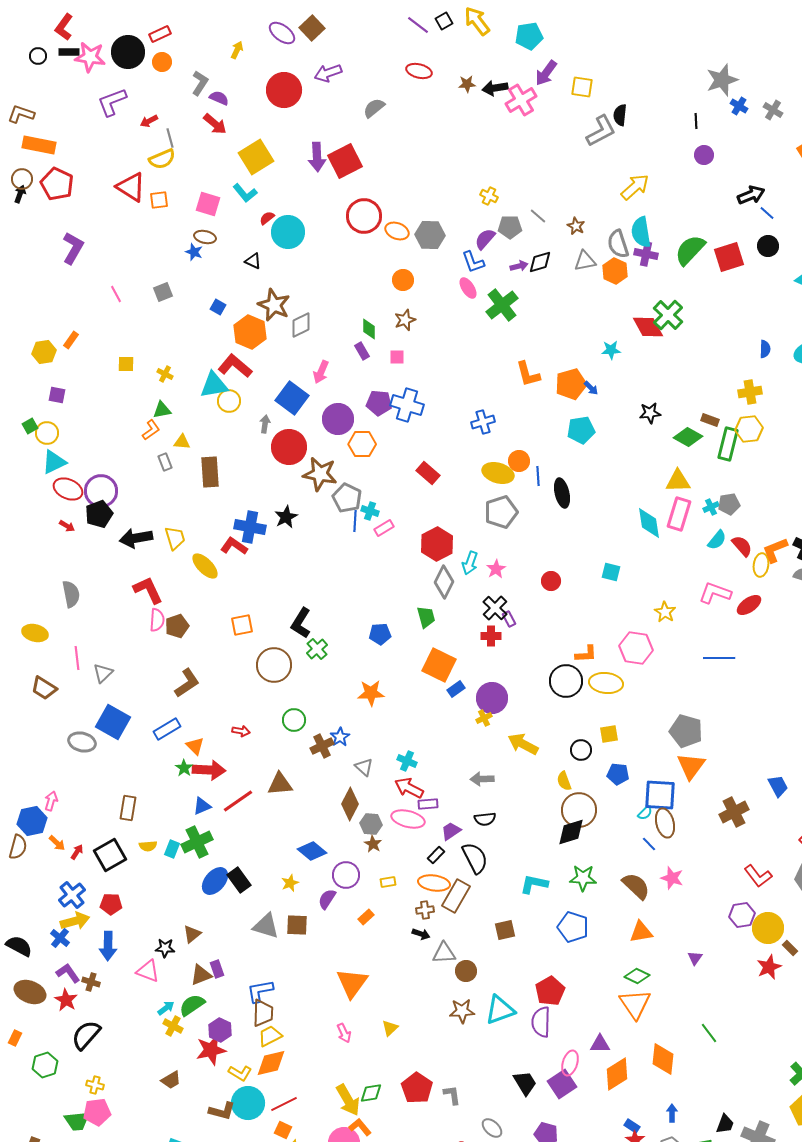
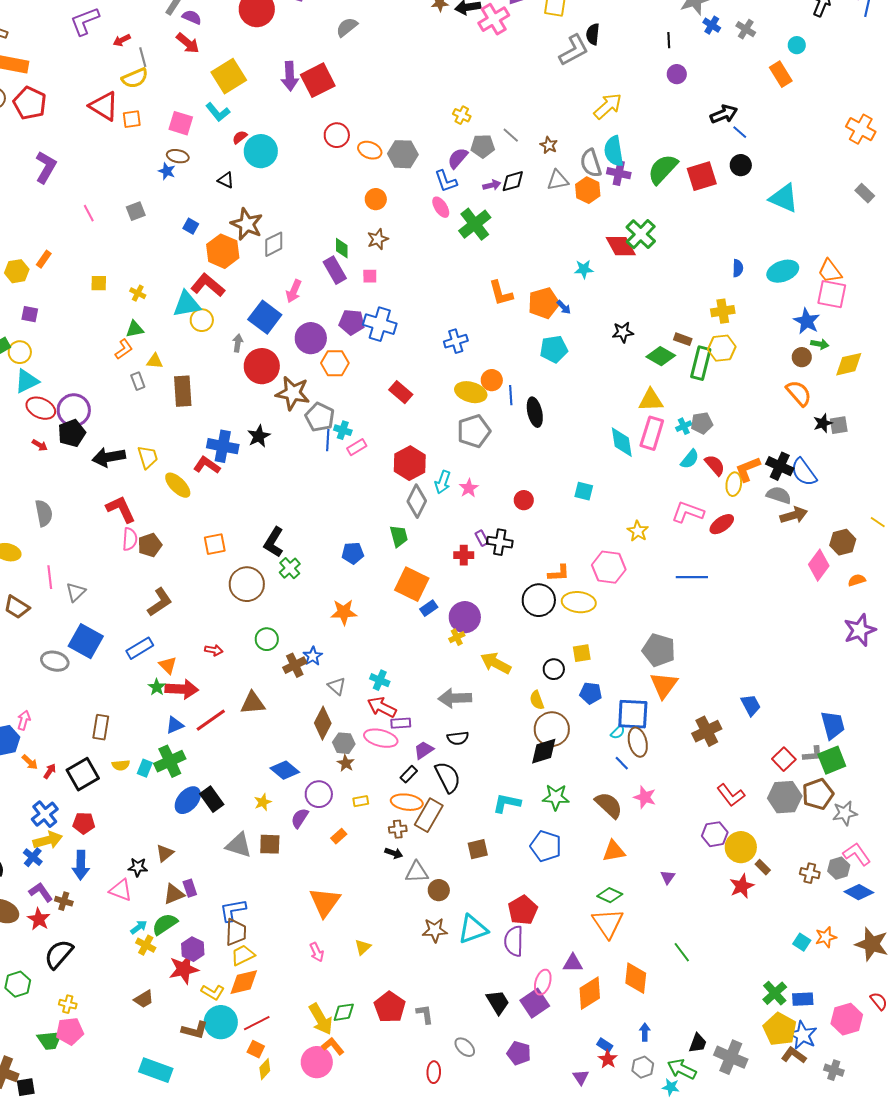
red circle: (364, 216) -> (337, 135), size x0.7
purple rectangle: (362, 351) -> (335, 270), size x1.5
black cross: (495, 608) -> (500, 542), moved, turned -35
gray arrow: (482, 779) -> (455, 698), size x1.4

